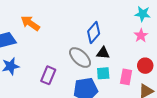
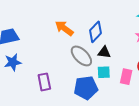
orange arrow: (30, 23) -> (64, 28), moved
purple rectangle: (48, 75) -> (44, 82), moved, turned -36

